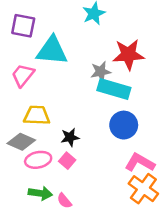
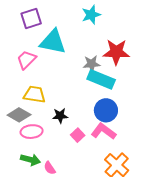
purple square: (23, 26) -> (31, 19), turned -35
pink square: (67, 161) -> (78, 135), moved
pink L-shape: (140, 163) -> (104, 131), moved

